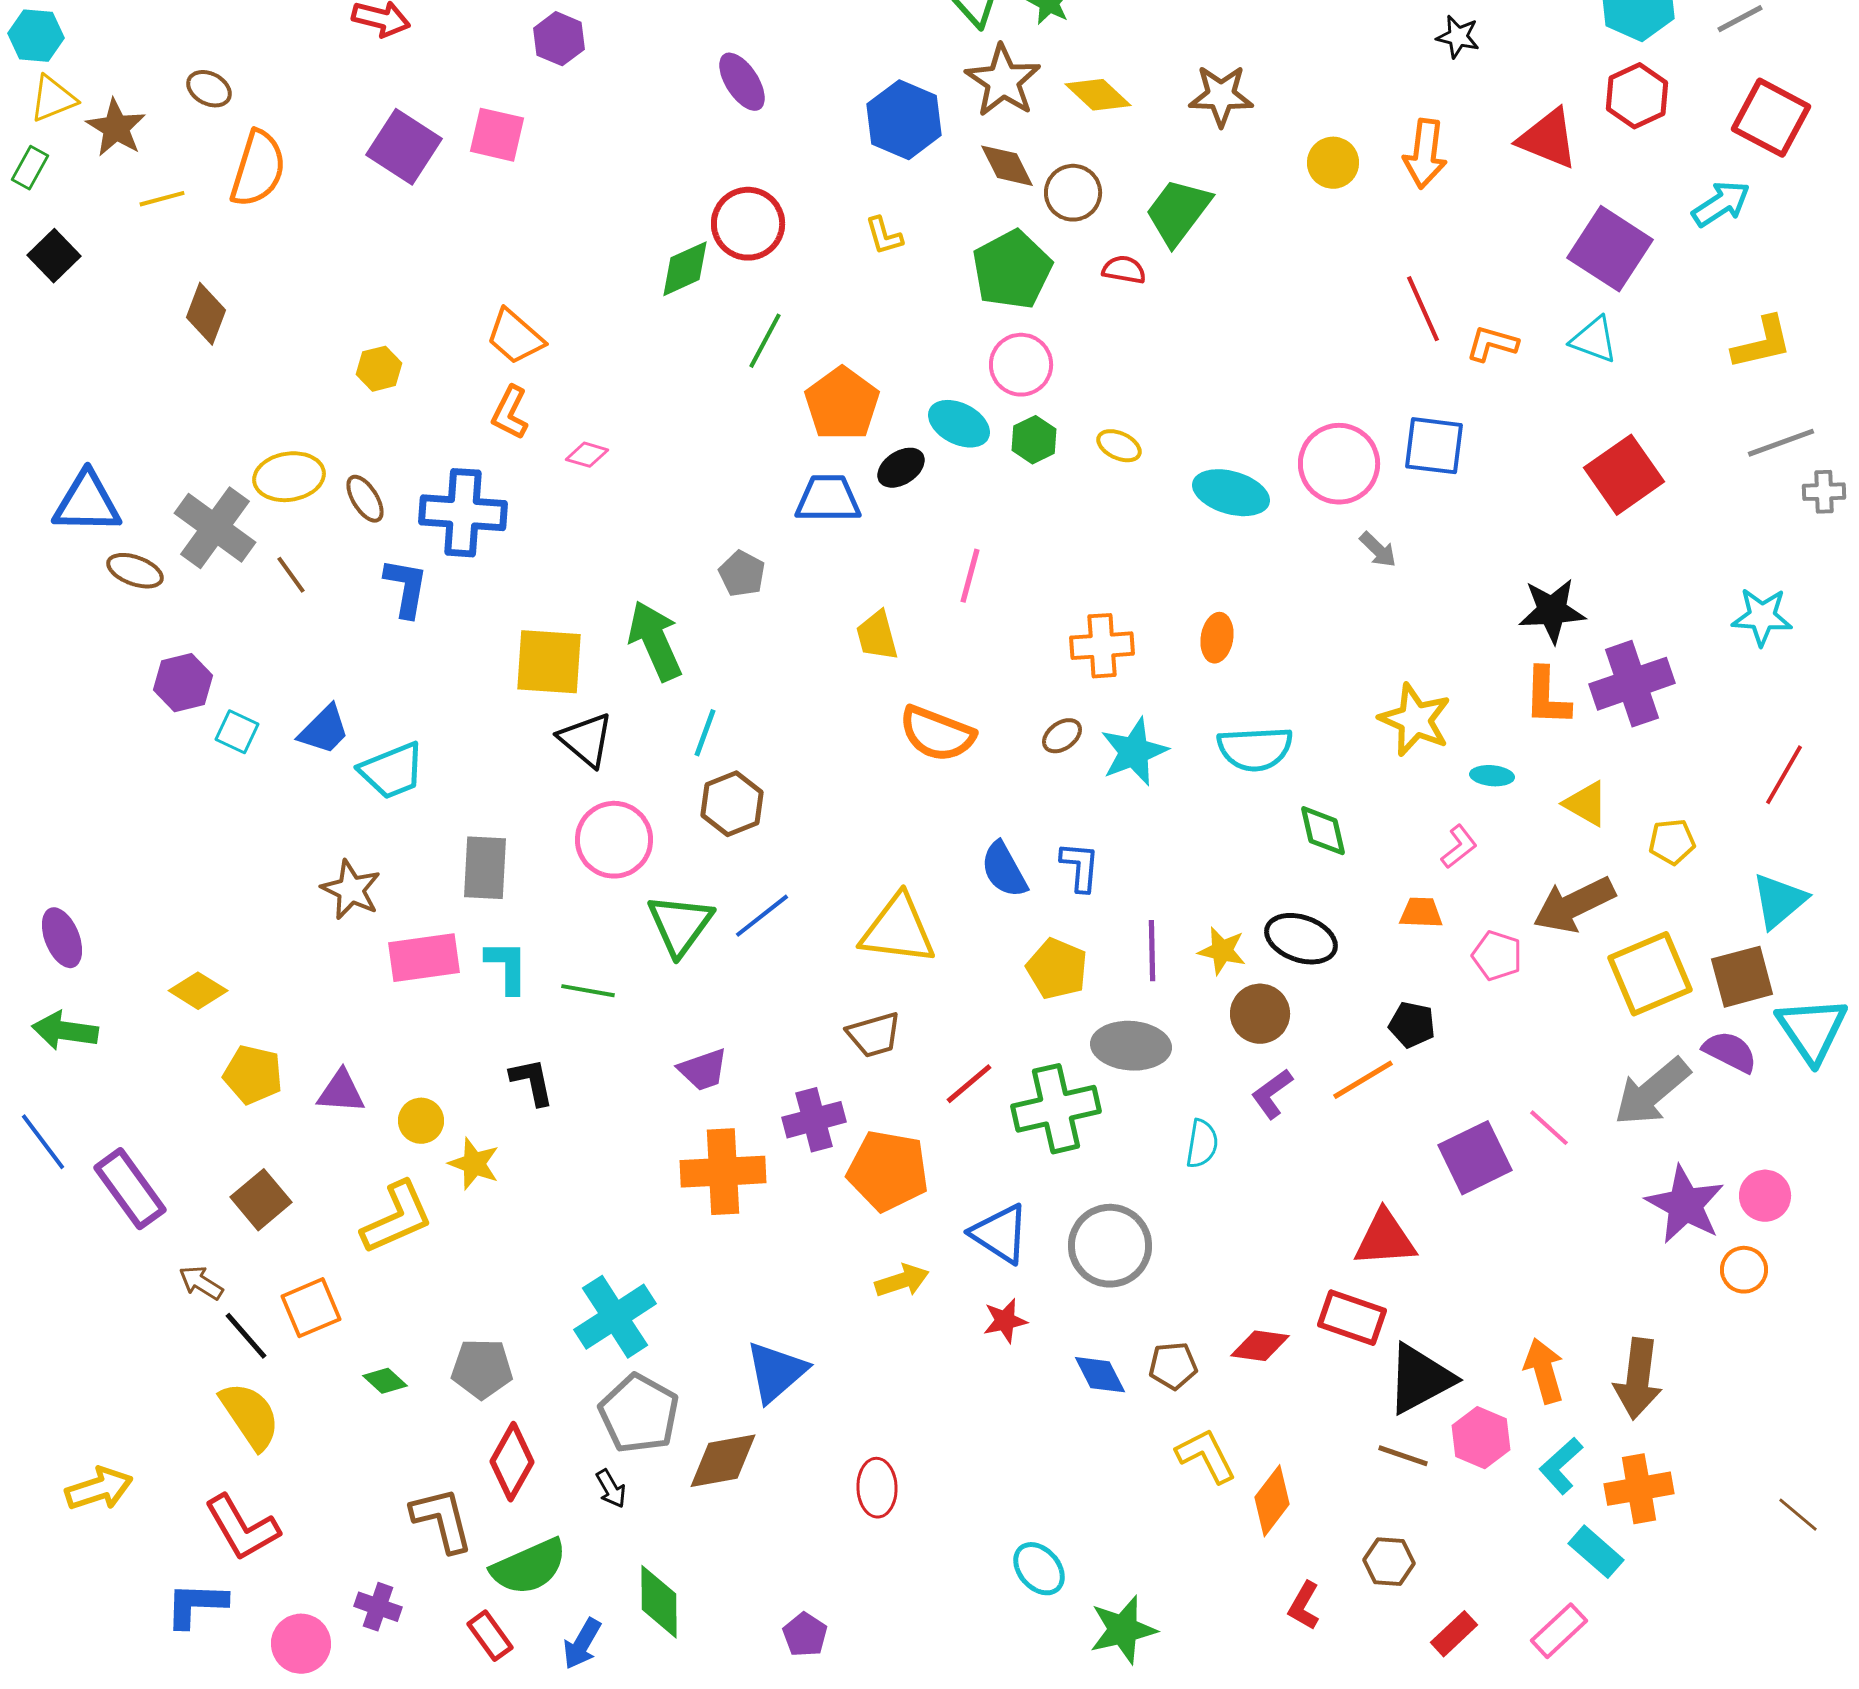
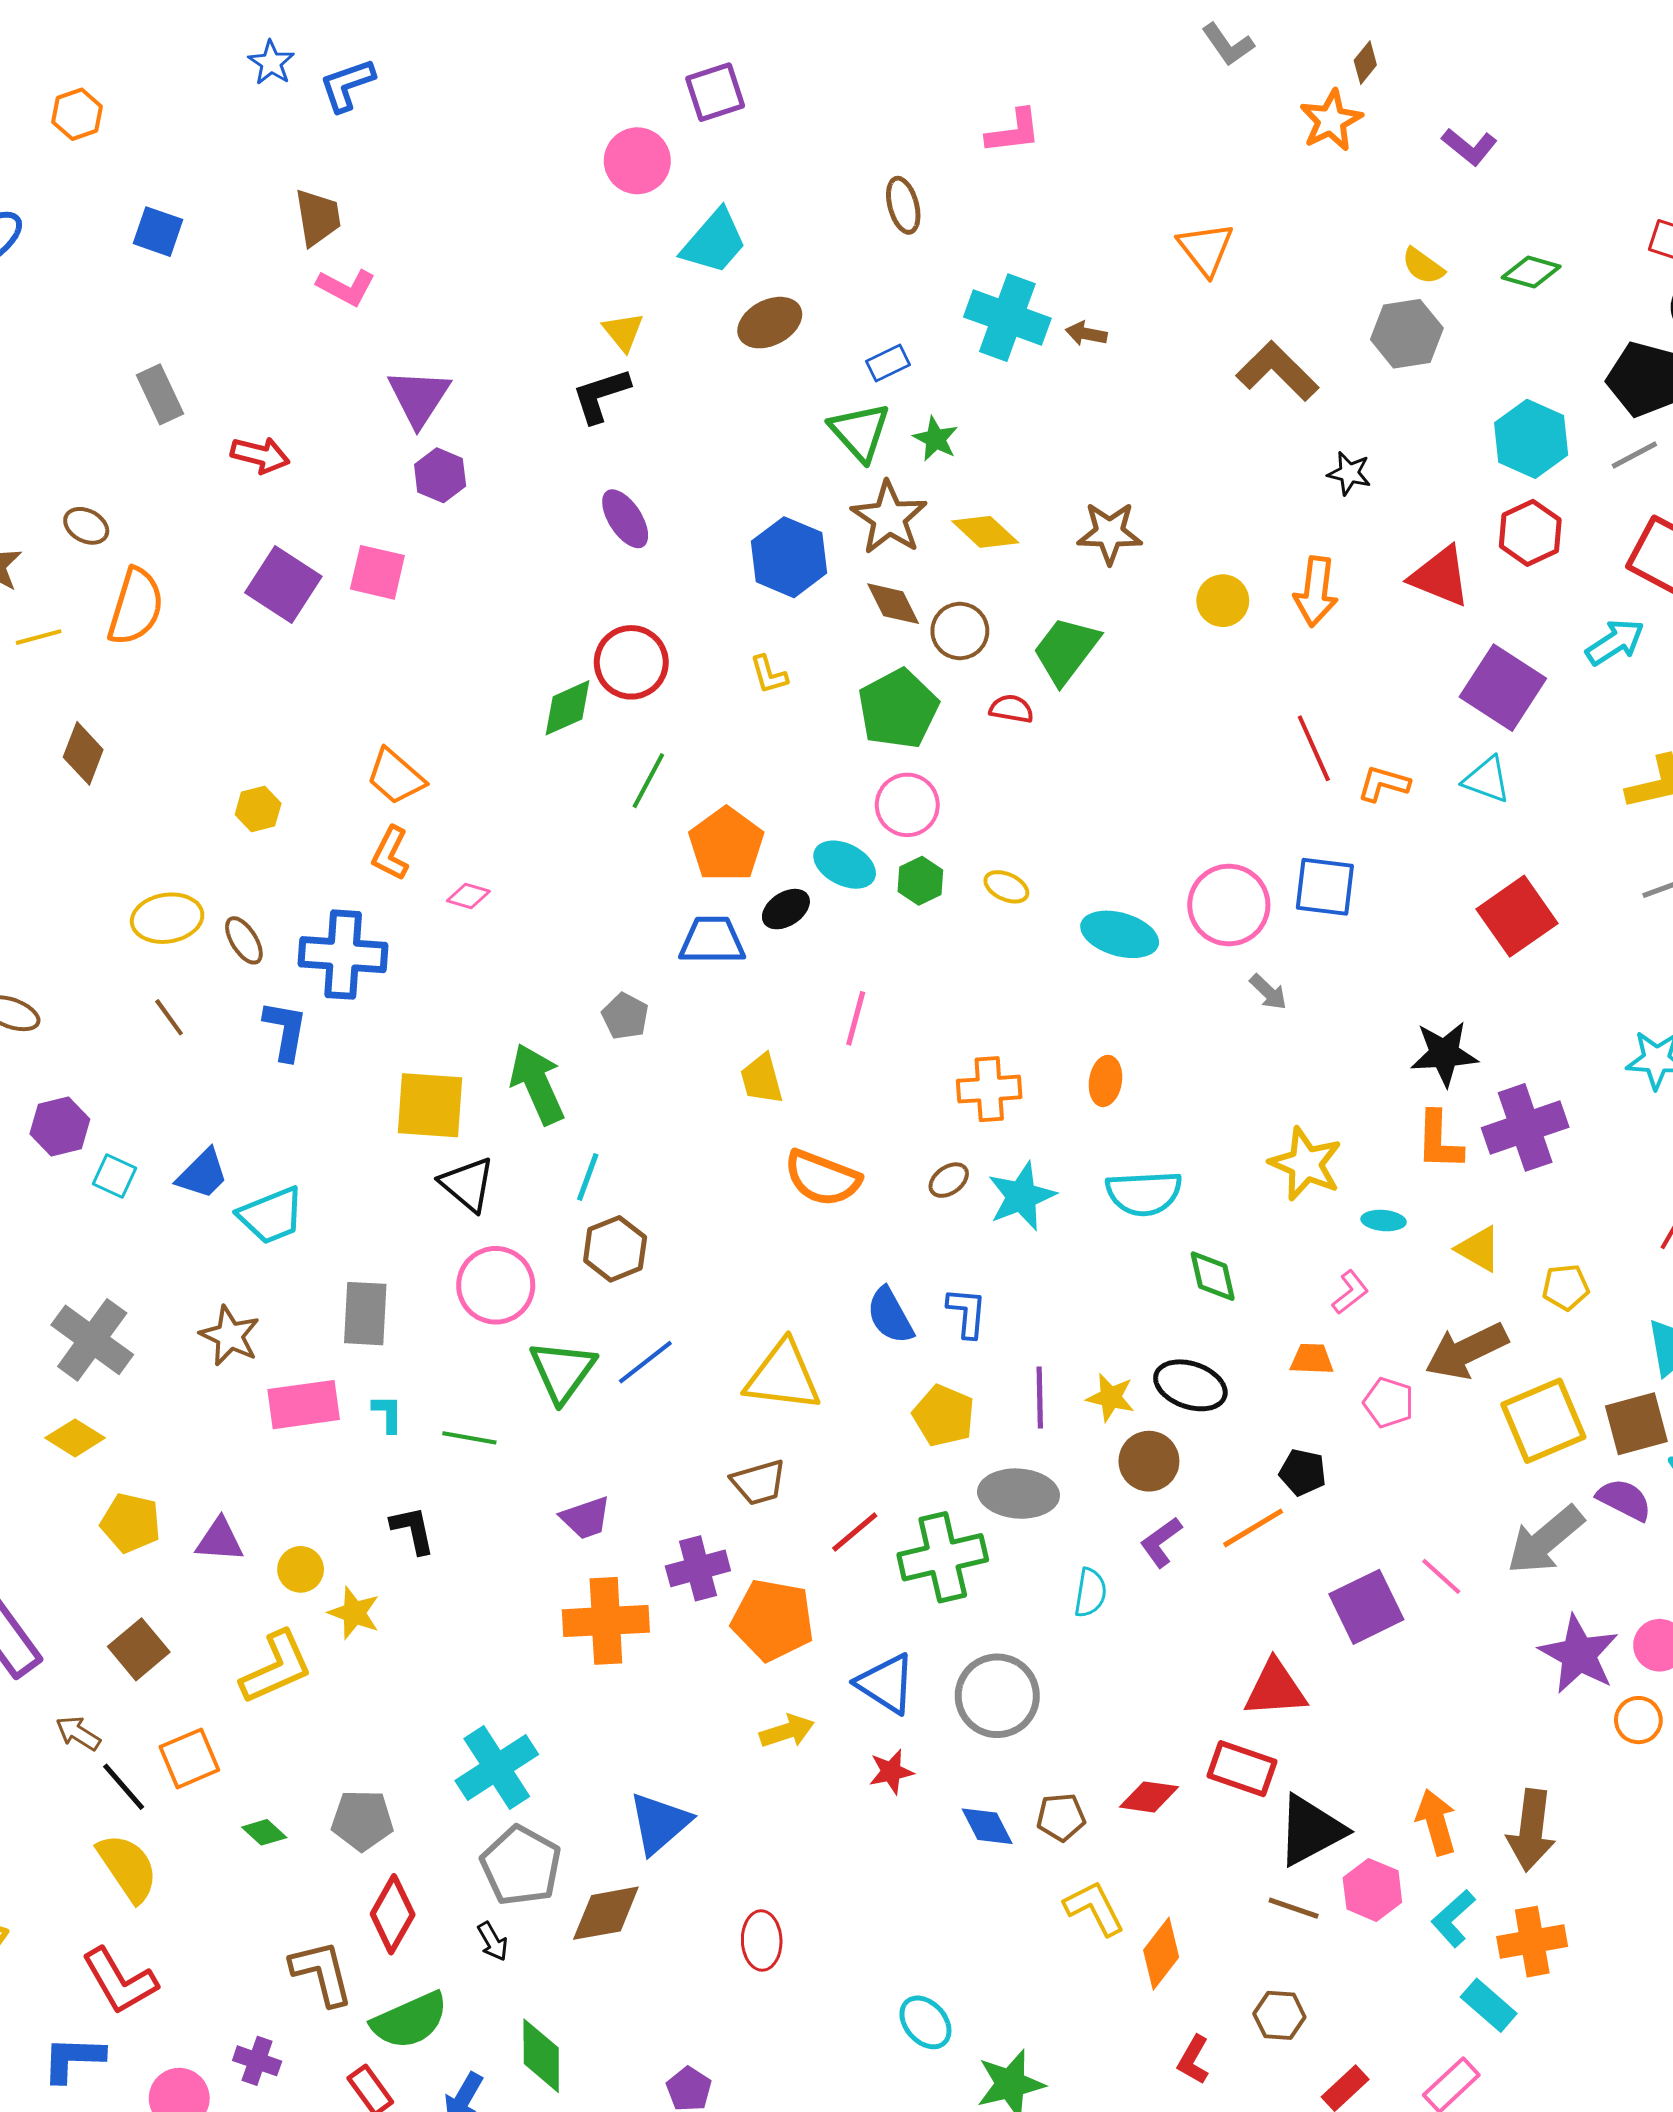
gray cross: (215, 528) -> (92, 1340), moved
cyan L-shape: (507, 967) -> (388, 1414), size x0.7

